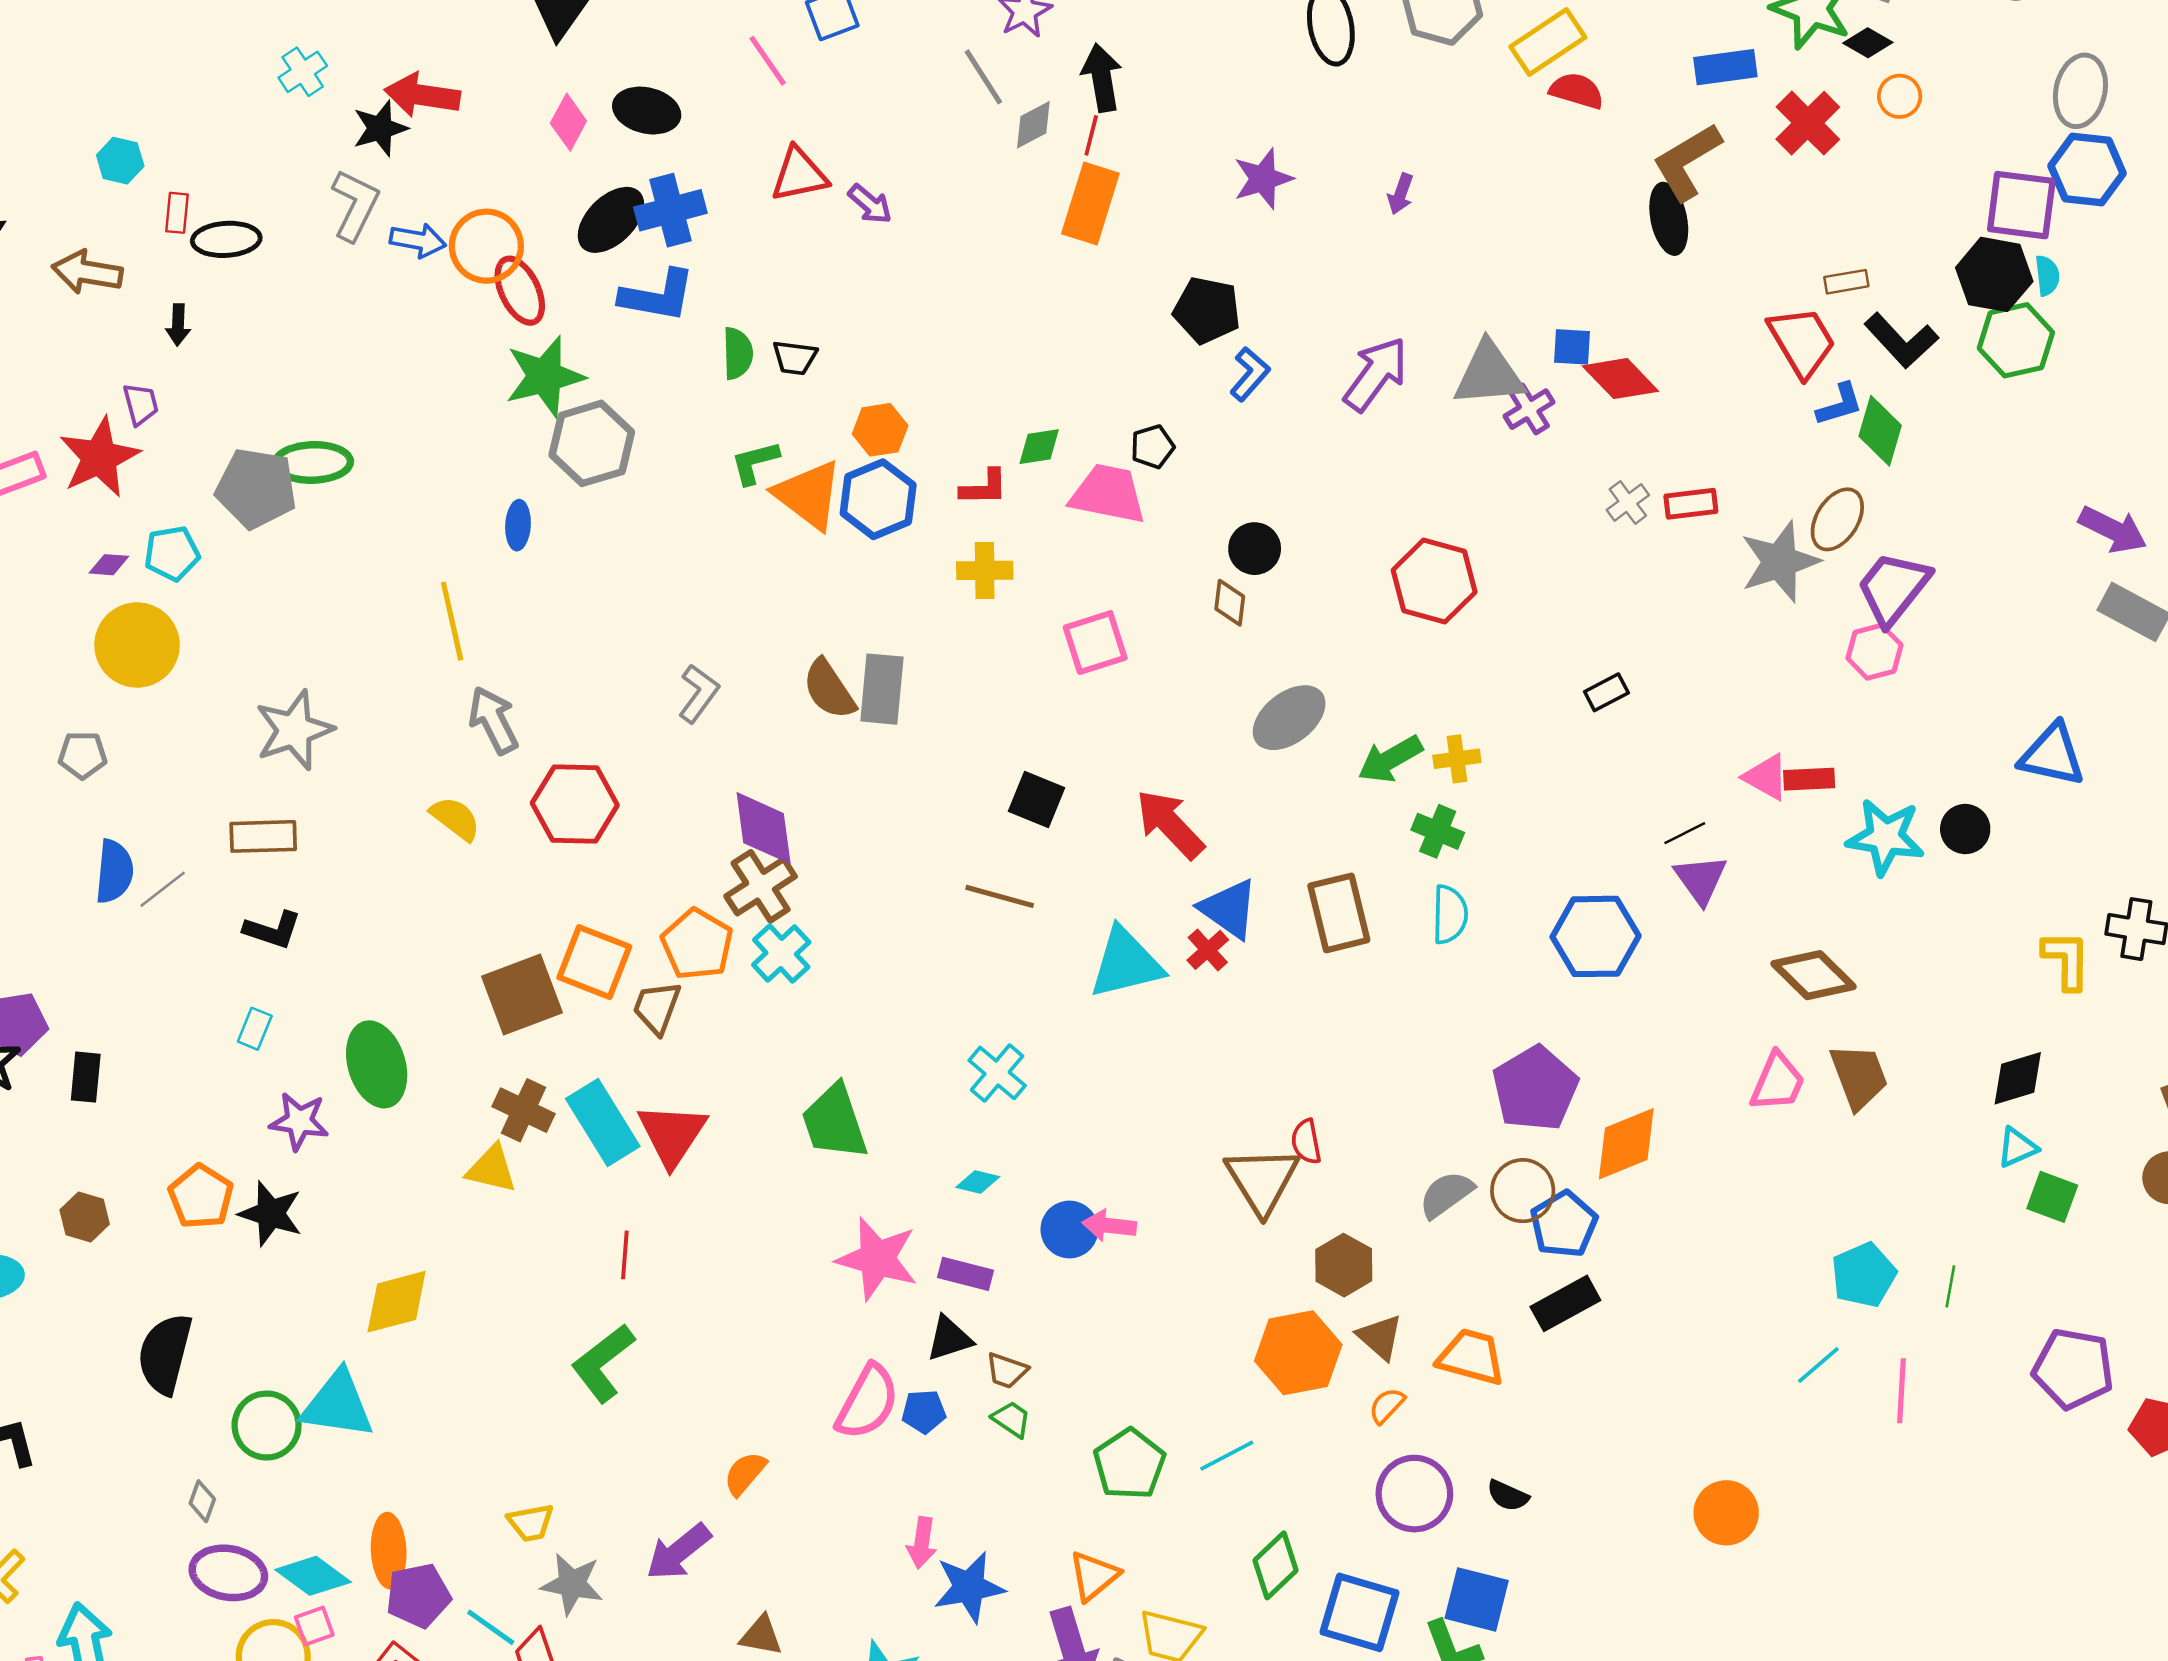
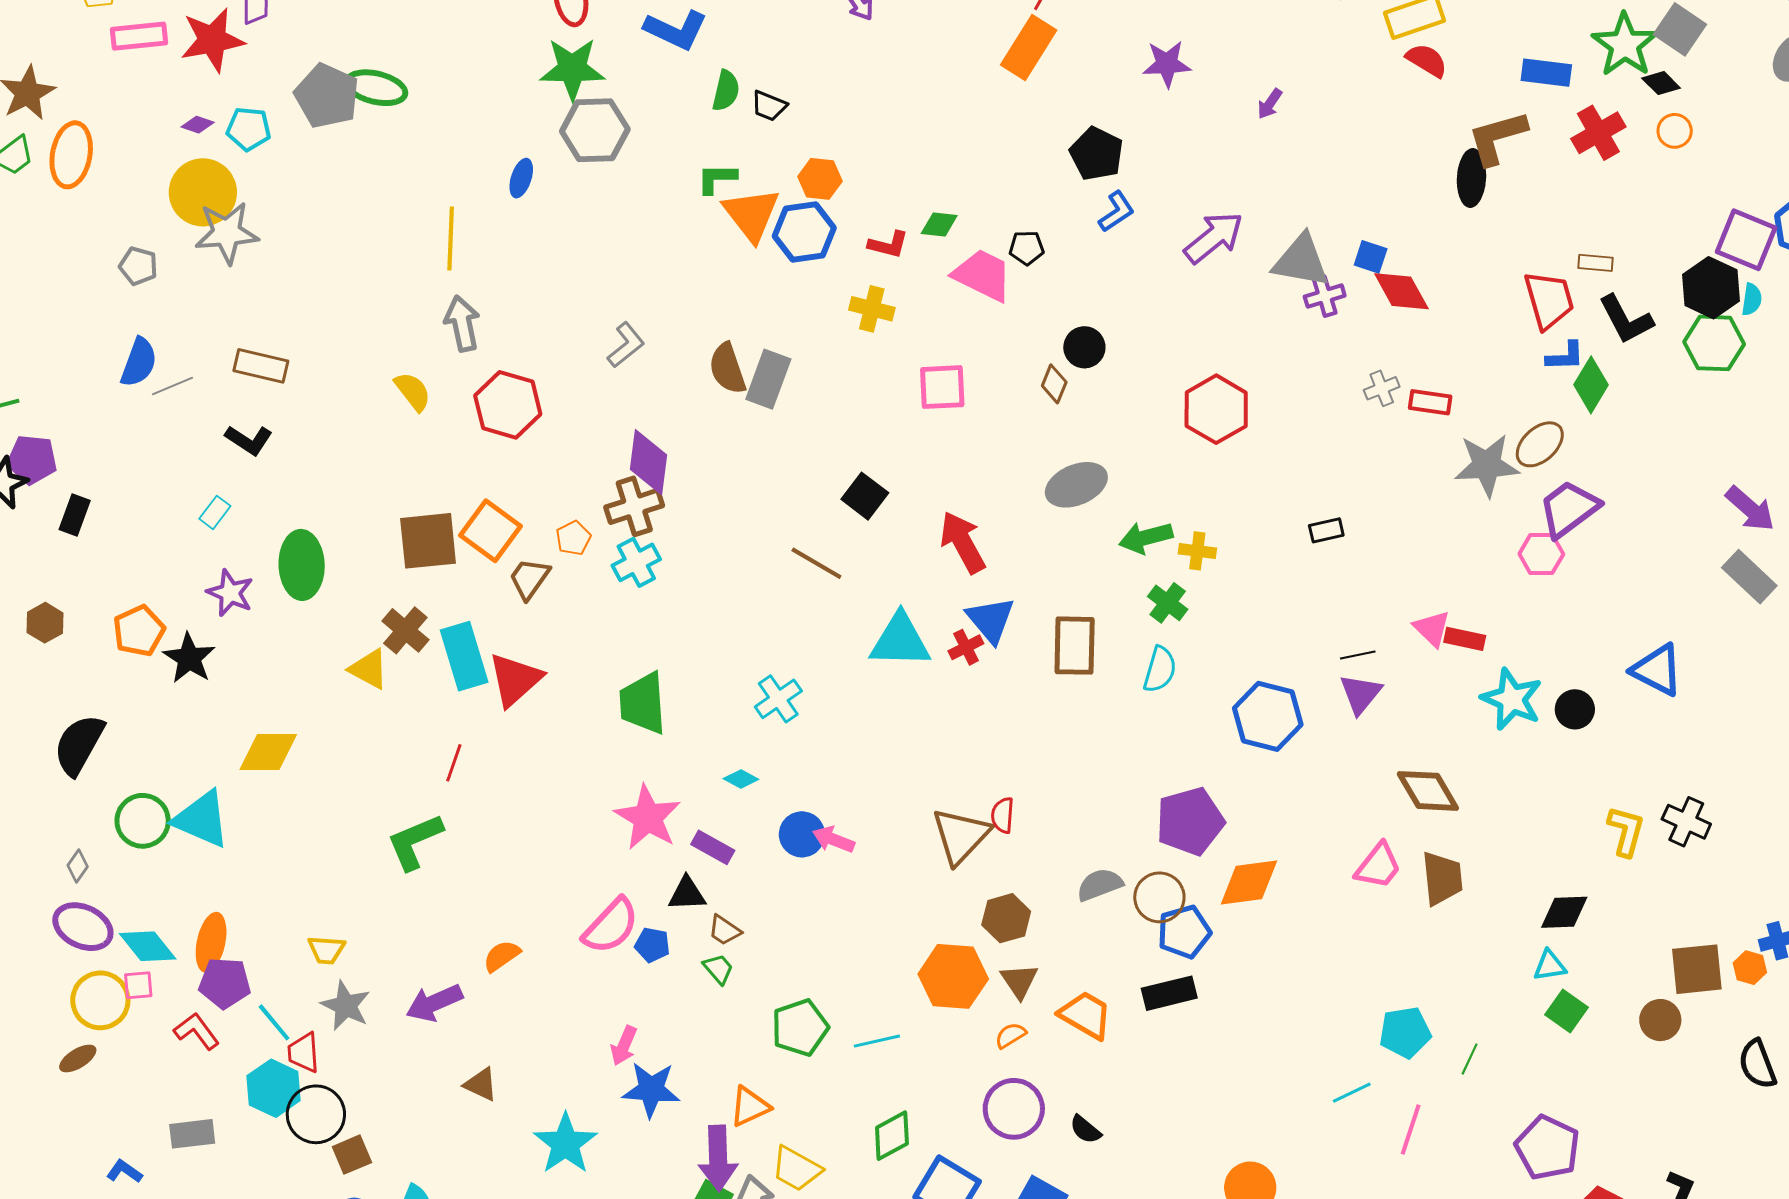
gray star: (294, 730) -> (227, 233), moved
orange pentagon: (697, 944) -> (573, 538), size x0.6

